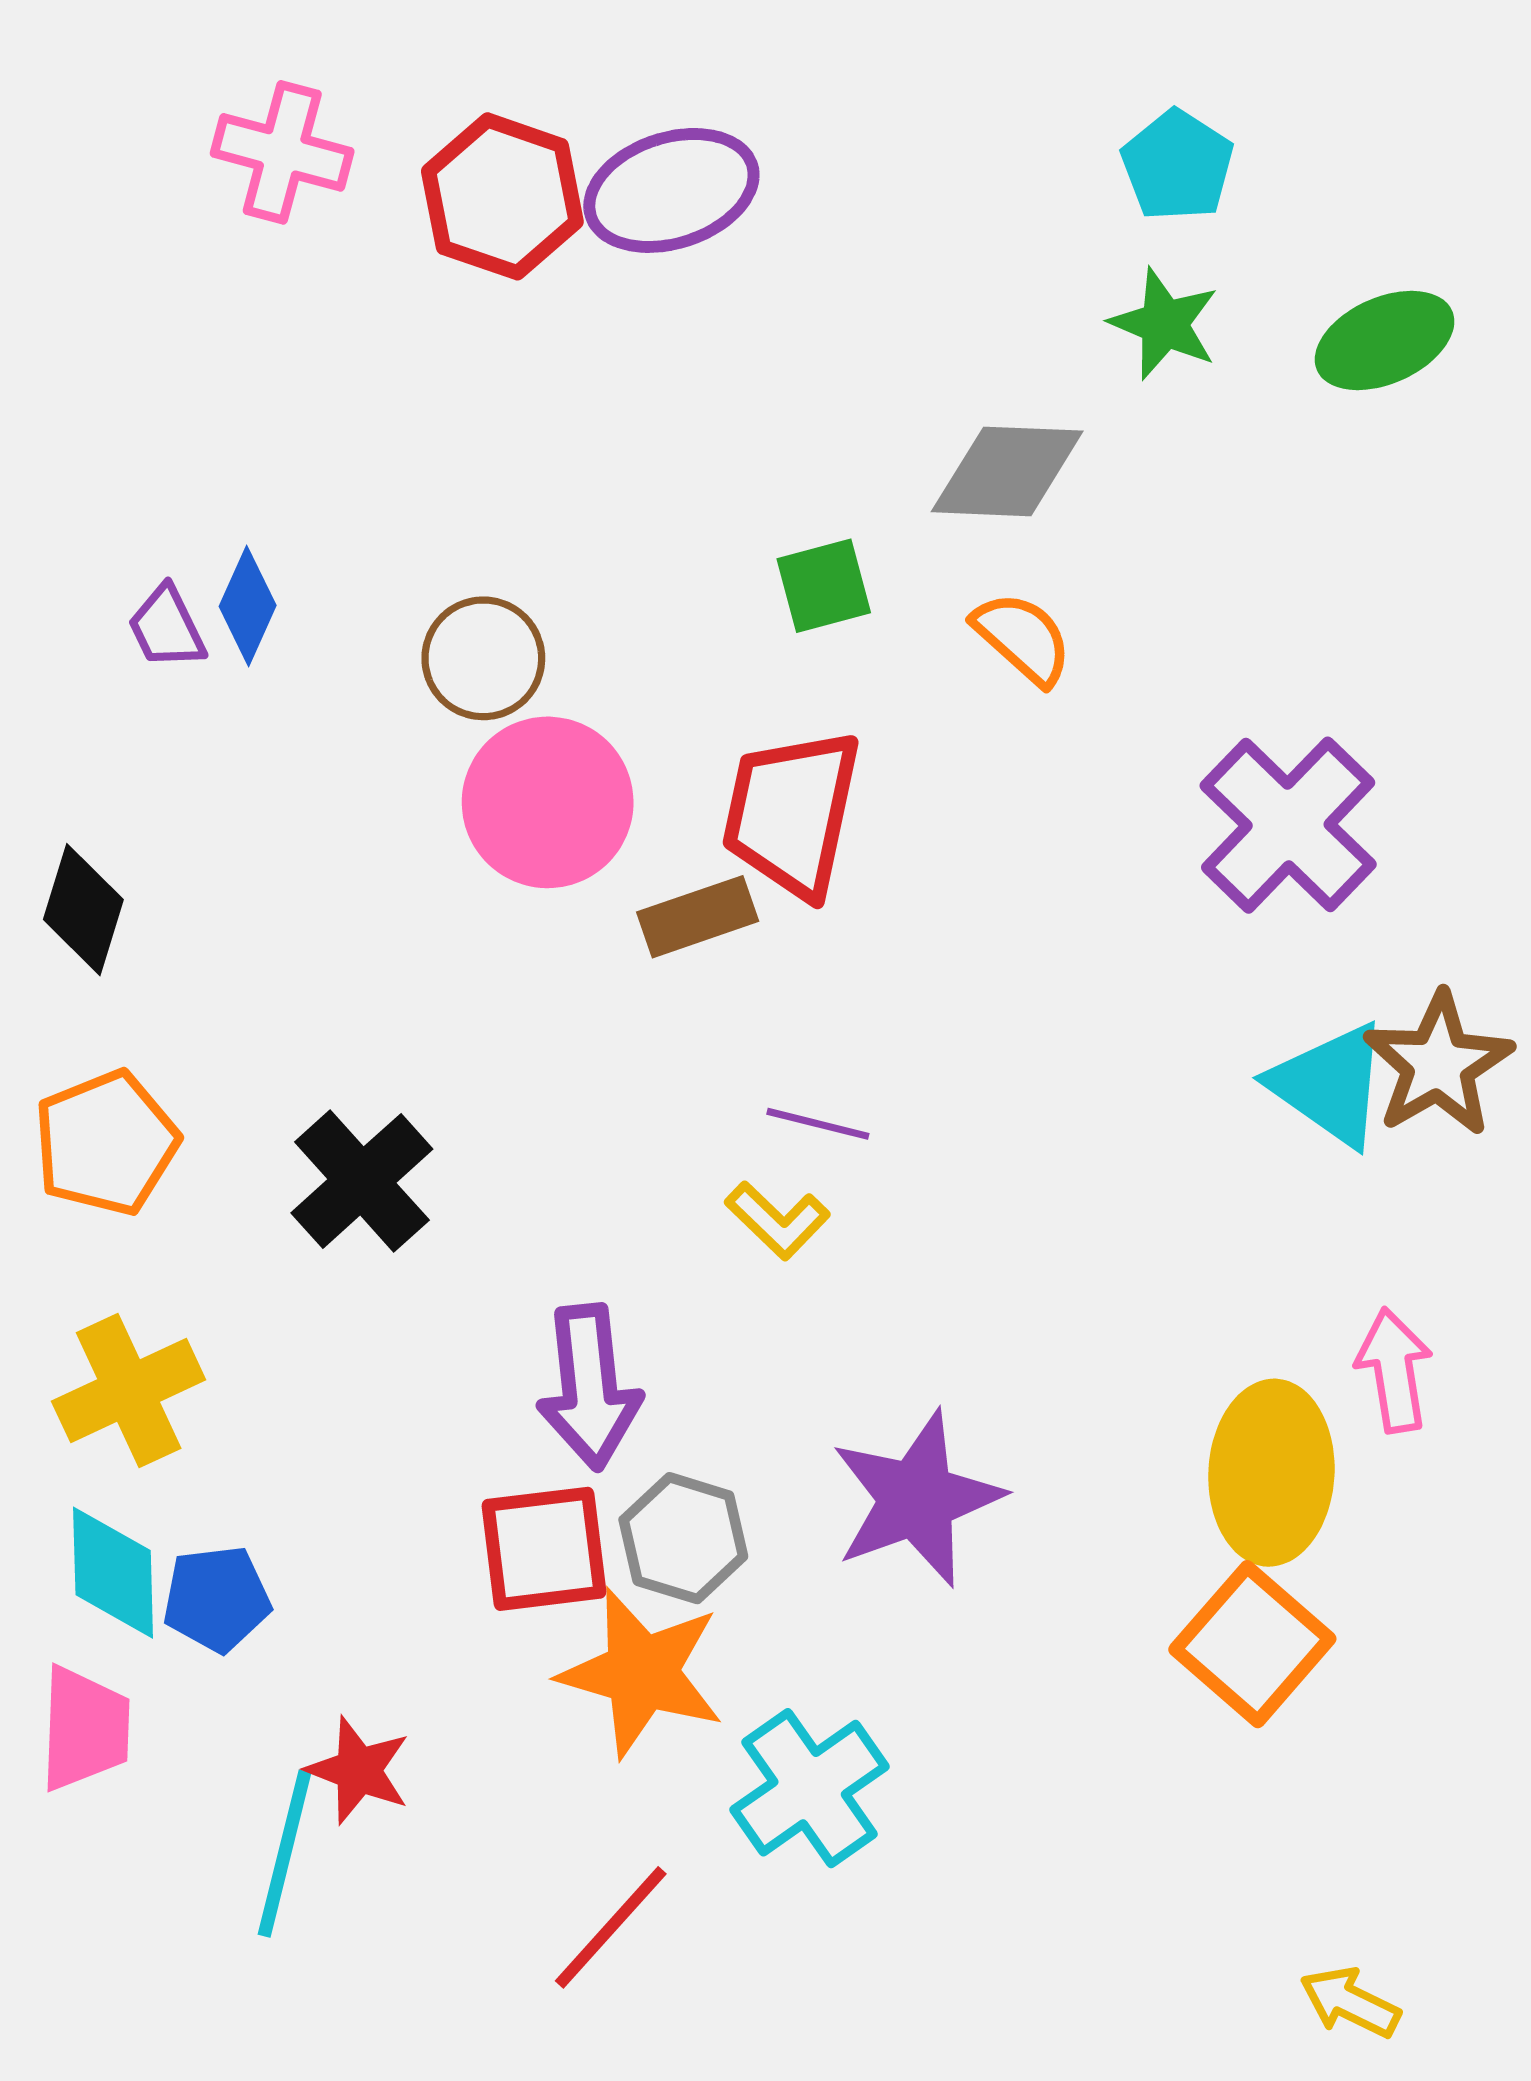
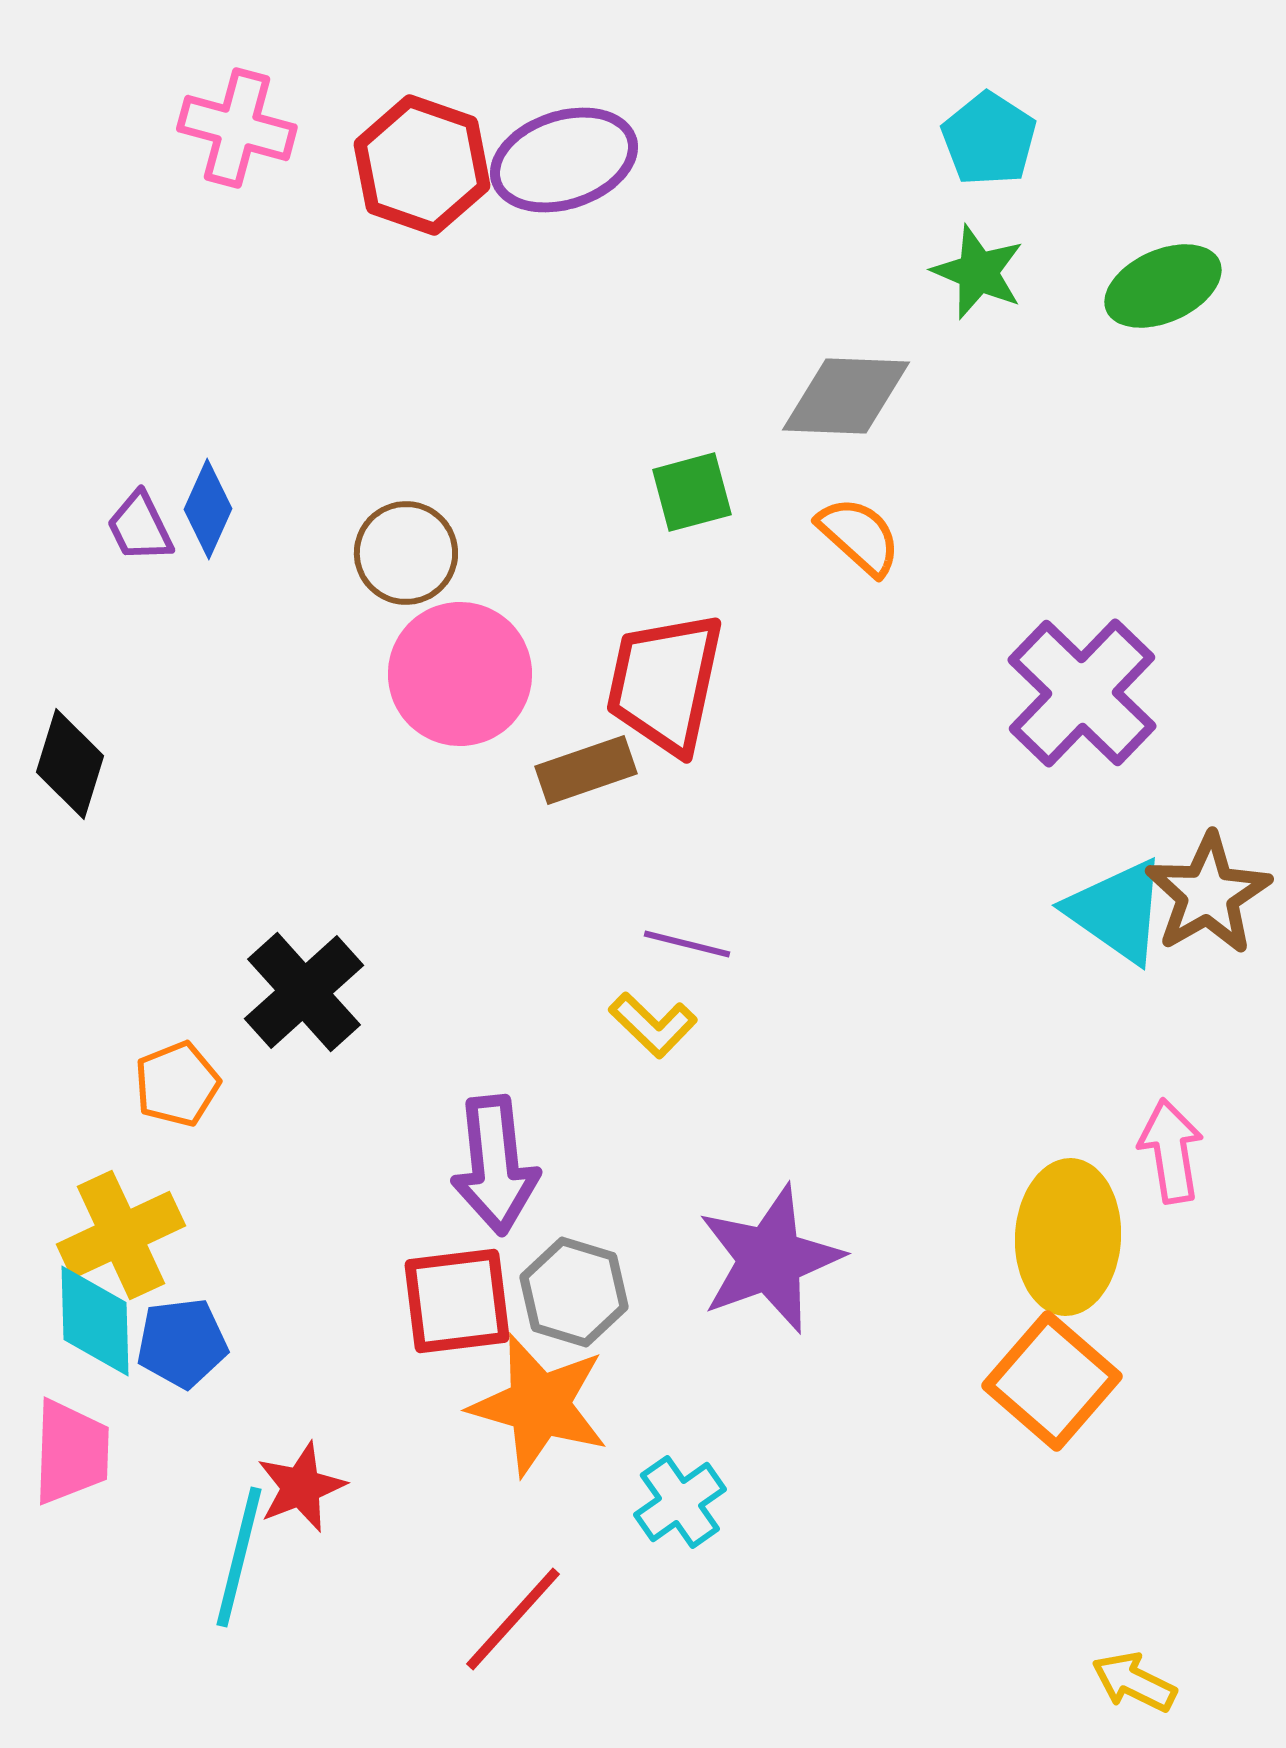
orange pentagon: (106, 1143) -> (177, 1084), moved, size x0.7
yellow cross: (129, 1391) -> (121, 1235), moved
red star: (358, 1770) -> (301, 1487), turned 30
cyan cross: (810, 1788) -> (680, 1502), size x0.7

